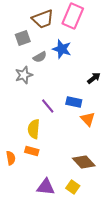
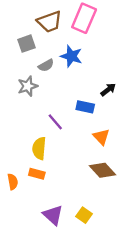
blue rectangle: (74, 102) -> (85, 107), moved
brown diamond: (84, 162) -> (102, 170), moved
purple triangle: (46, 187) -> (53, 215), turned 36

